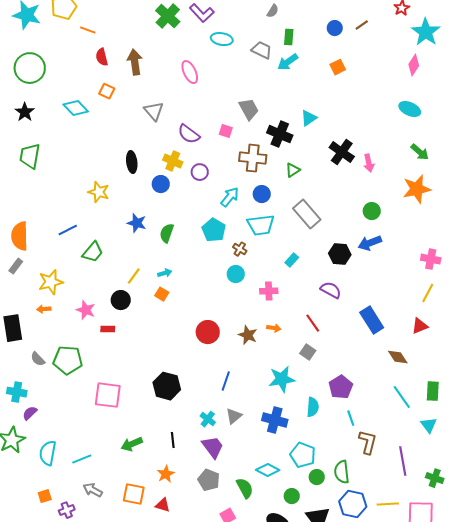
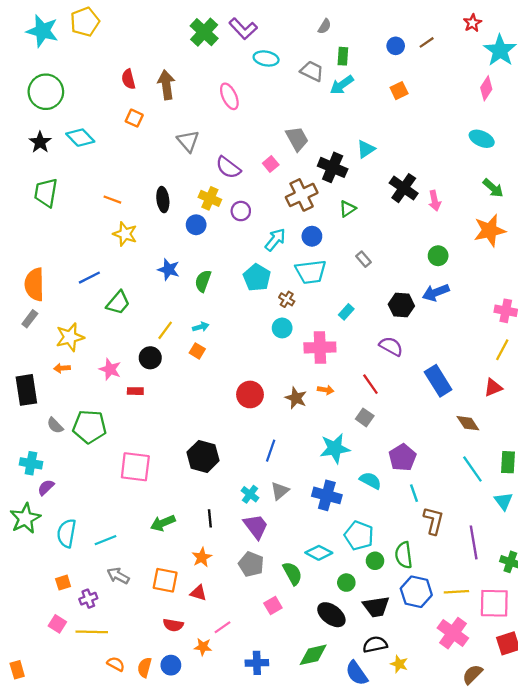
orange line: (88, 30) -> (112, 200), moved
cyan diamond: (76, 108) -> (80, 138), moved
pink square: (226, 131) -> (271, 164), turned 32
brown cross: (253, 158) -> (302, 195), turned -32
gray rectangle: (307, 214) -> (364, 259), size x0.5
pink cross: (269, 291) -> (320, 347), size x1.5
cyan semicircle: (313, 407) -> (370, 481), turned -66

